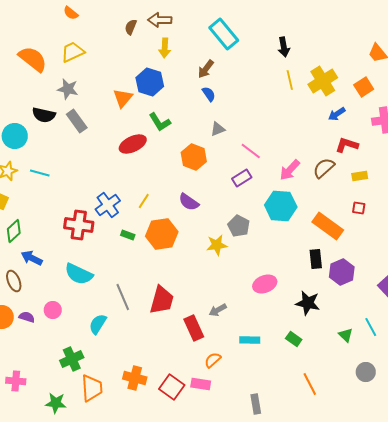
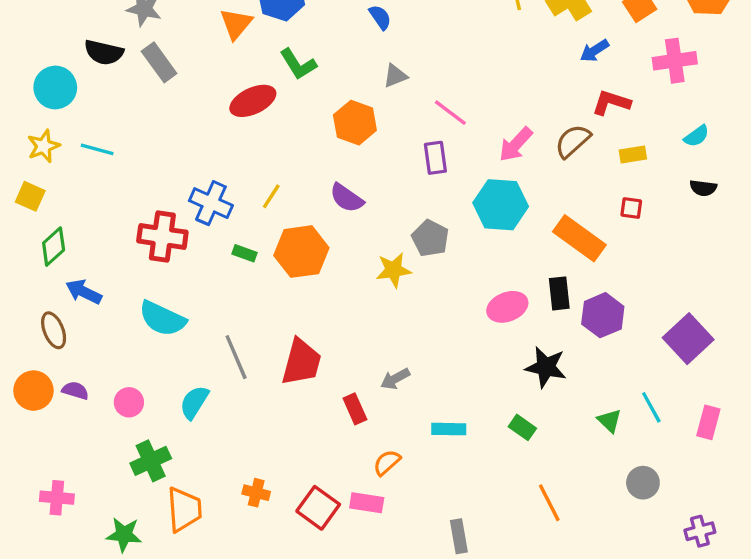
purple rectangle: (242, 178) -> (435, 158), turned -66
blue cross: (108, 205) -> (211, 203), turned -30
pink ellipse: (265, 284) -> (507, 307), moved
pink circle: (53, 310) -> (129, 402), moved
red rectangle: (194, 328) -> (355, 409), size x0.7
orange cross: (135, 378) -> (256, 493), size x0.7

